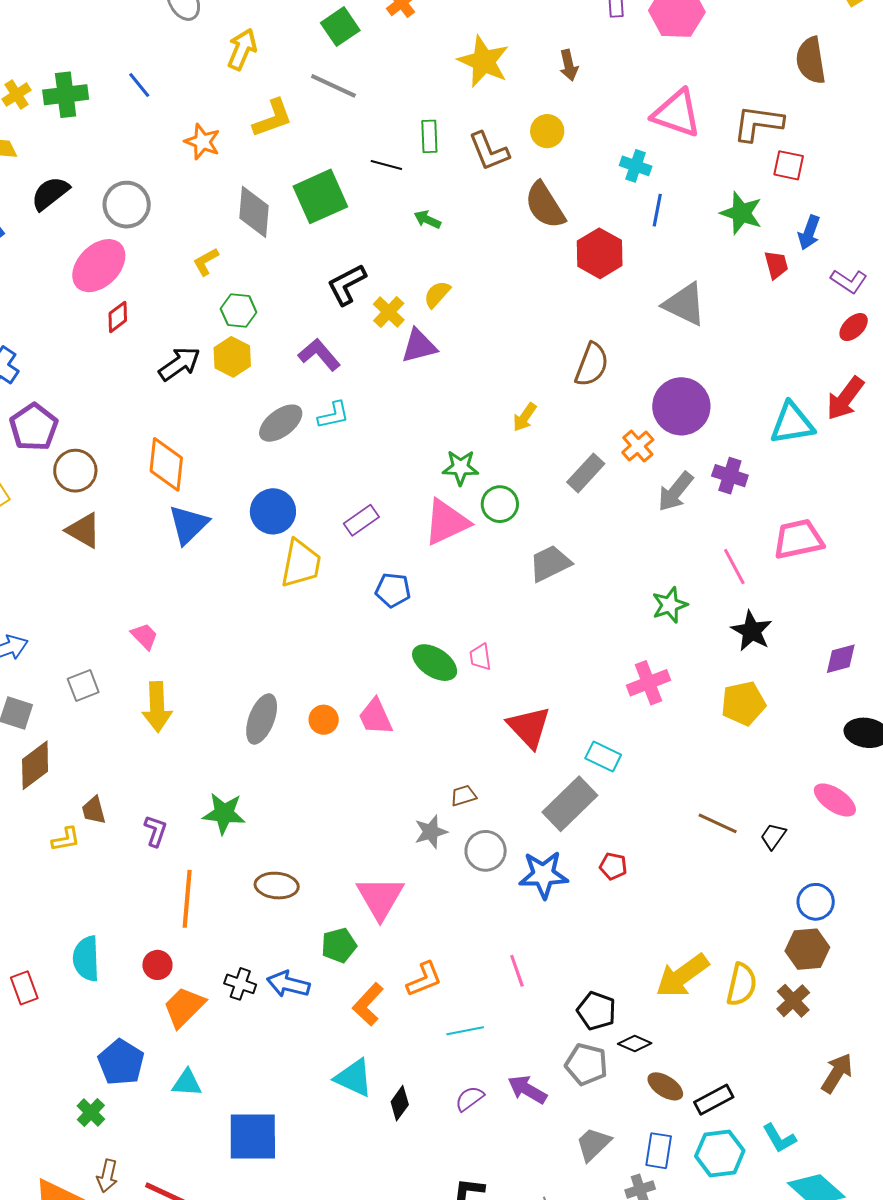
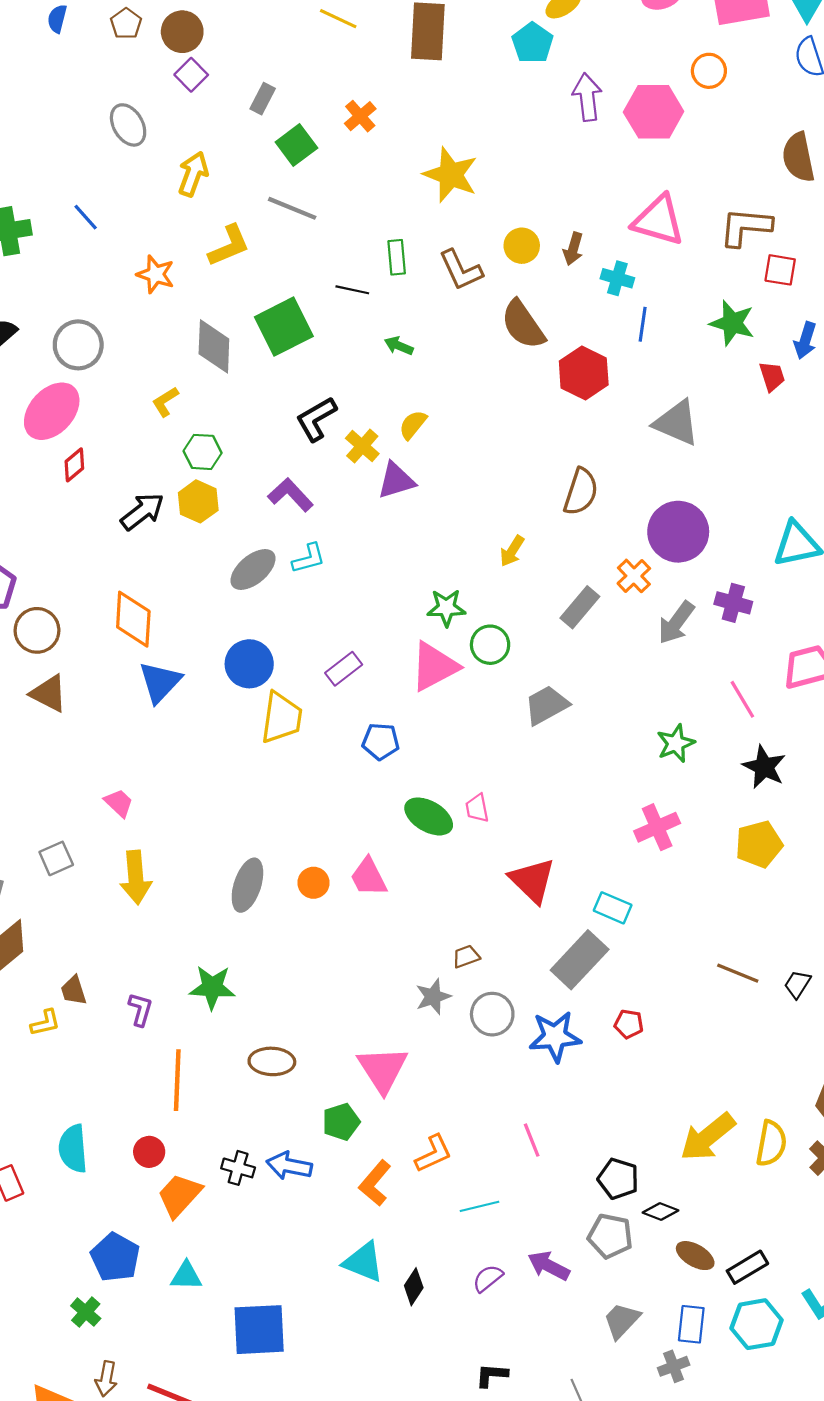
brown arrow: (569, 65) -> (573, 249), moved, turned 32

